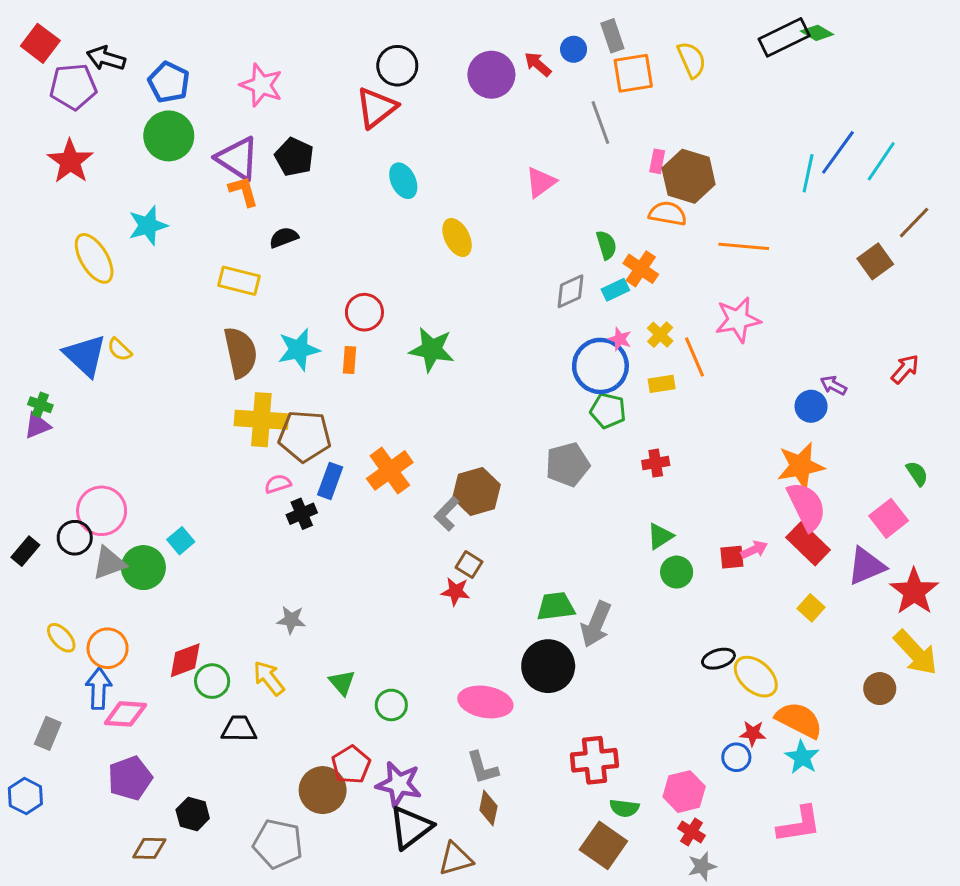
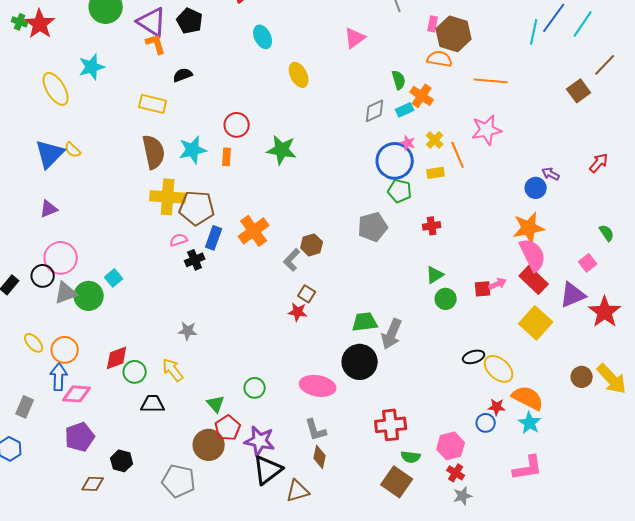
blue triangle: (85, 355) -> (50, 154), turned 32
green cross: (40, 405) -> (20, 22), moved
purple triangle: (37, 426) -> (49, 209), moved
brown hexagon: (476, 491) -> (312, 245), size x0.7
pink square: (889, 518) -> (588, 263), size x0.7
yellow square: (811, 608) -> (536, 323), size x1.8
yellow arrow: (916, 653) -> (612, 379), moved
green triangle: (342, 683) -> (216, 404), moved

